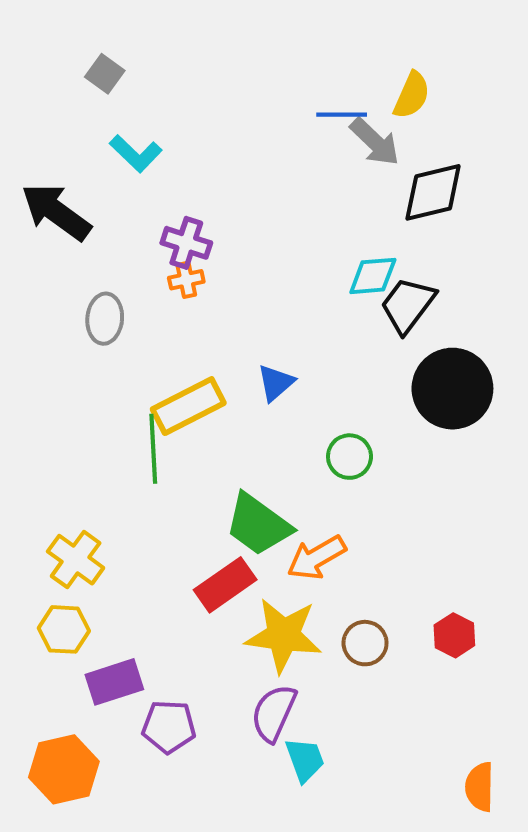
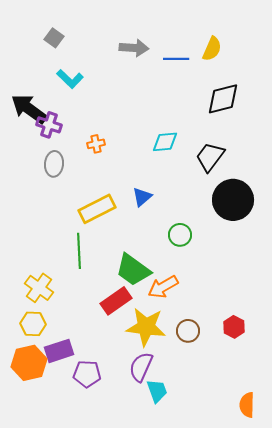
gray arrow: (375, 142) -> (134, 48), moved, turned -40
purple cross: (186, 243) -> (49, 125), moved
cyan diamond: (373, 276) -> (165, 142), moved
green line: (153, 449) -> (79, 251), moved
orange hexagon: (64, 769) -> (29, 363), moved

